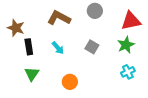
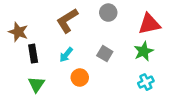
brown L-shape: (59, 18) -> (67, 21), turned -60
cyan arrow: (58, 48) -> (66, 55), turned 80
orange circle: (70, 82) -> (80, 77), moved

